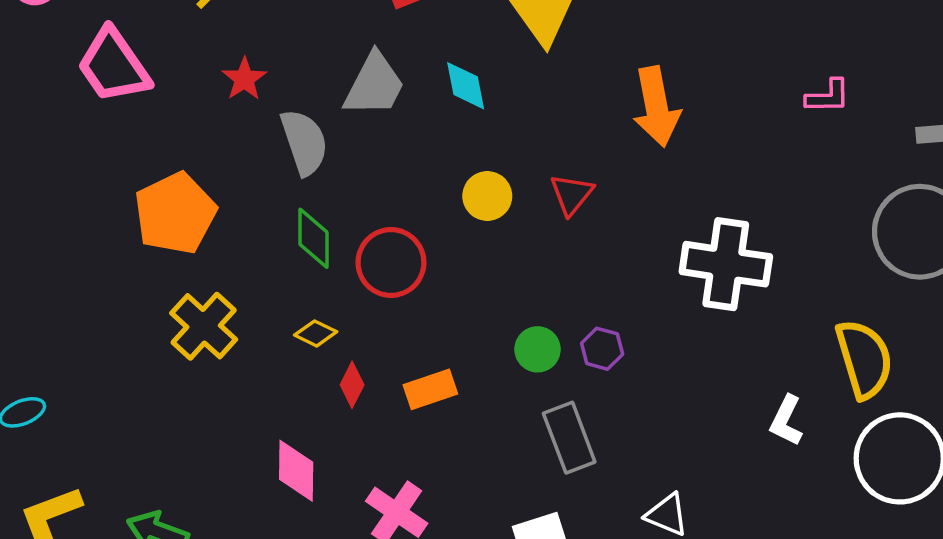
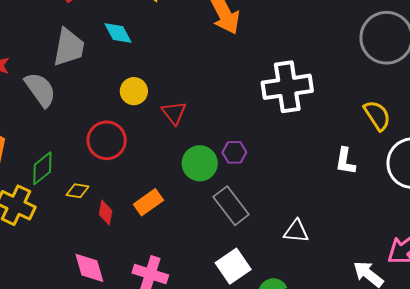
red triangle: (572, 194) -> (174, 113), moved
yellow circle: (487, 196) -> (134, 91), moved
green diamond: (313, 238) -> (42, 168), moved, turned 68
green circle: (538, 349) -> (200, 163), size x1.4
yellow semicircle: (864, 359) -> (377, 115), size x0.7

